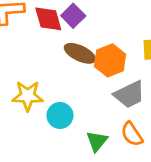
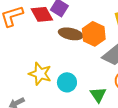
yellow star: (28, 96) -> (40, 74), turned 30

